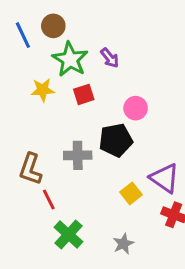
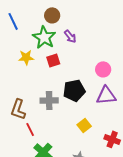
brown circle: (53, 26) -> (52, 15), moved
pink circle: (136, 108) -> (103, 69), moved
purple triangle: (165, 178) -> (106, 95), moved, turned -40

